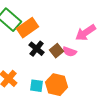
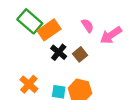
pink semicircle: (70, 52) -> (87, 26), moved, turned -144

